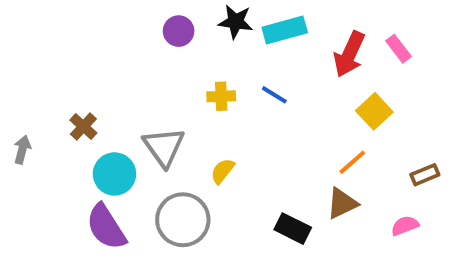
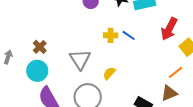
red arrow: (349, 54) -> (169, 29), moved
blue line: (274, 95) -> (129, 35), moved
cyan circle: (114, 174) -> (37, 71), moved

